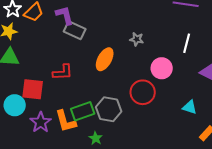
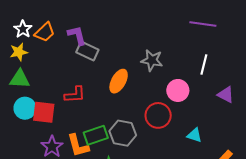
gray star: (137, 39) -> (152, 60), size x1.5
cyan circle: (15, 105) -> (25, 108), moved
cyan triangle: (190, 107) -> (194, 135), moved

